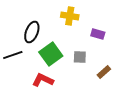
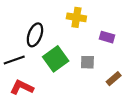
red L-shape: (43, 80) -> (22, 87), moved

